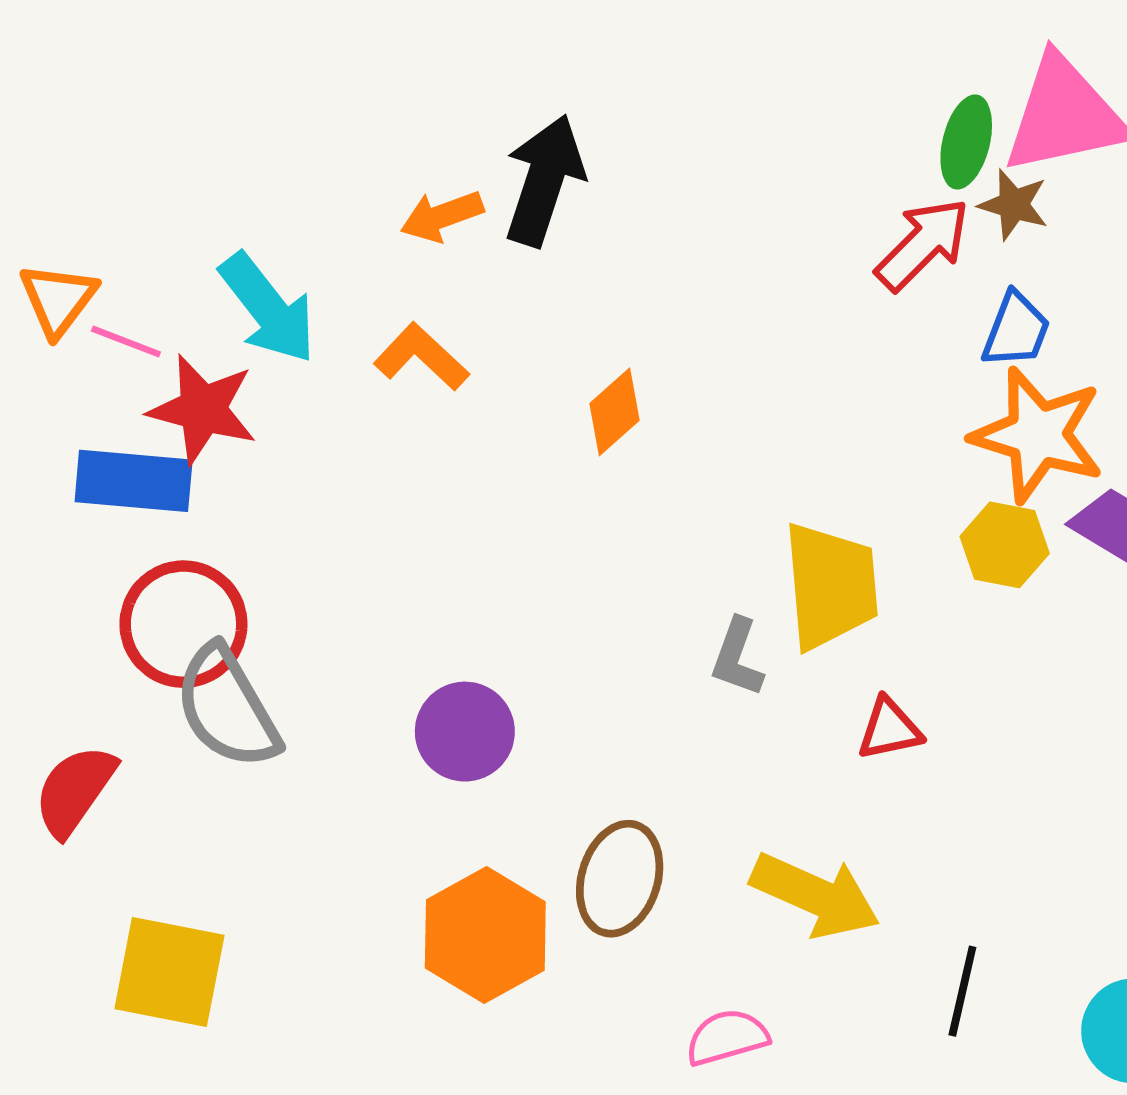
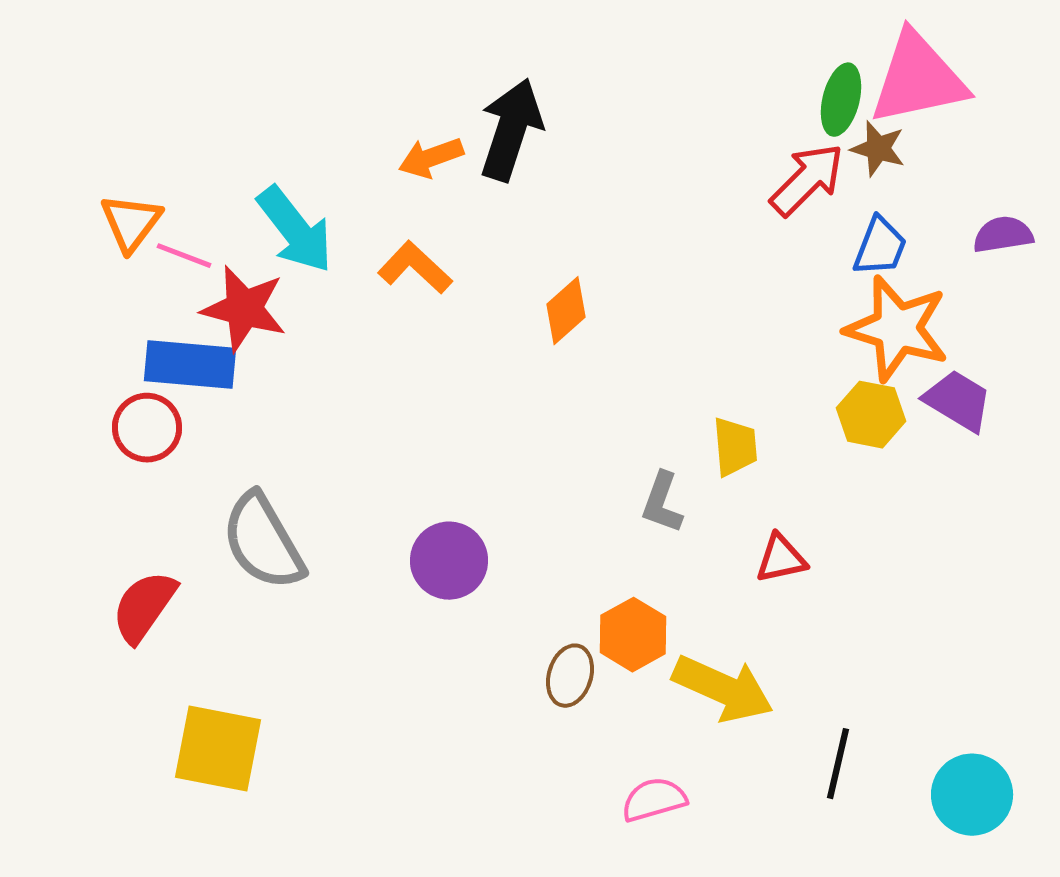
yellow trapezoid: (831, 586) -> (735, 447), size x0.6
red circle: (183, 624) -> (147, 428), moved, size x0.7
brown ellipse: (620, 879) -> (570, 676), size x0.7
orange hexagon: (485, 935) -> (633, 635), moved, size x0.7

